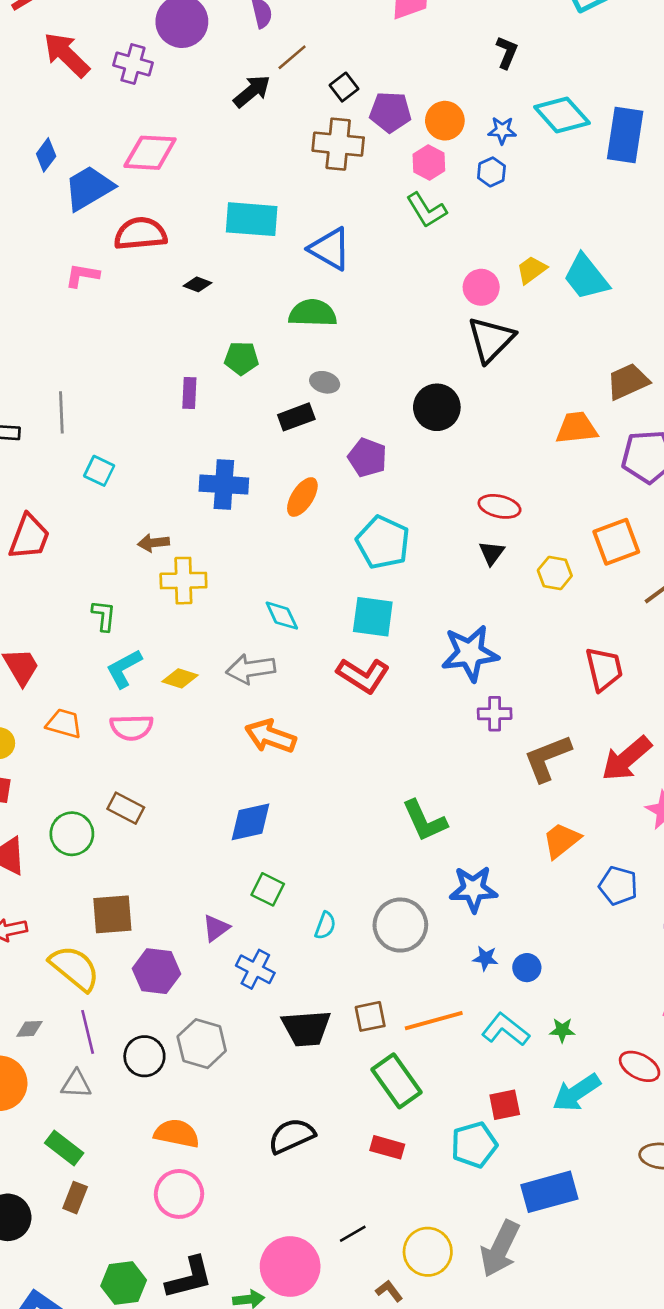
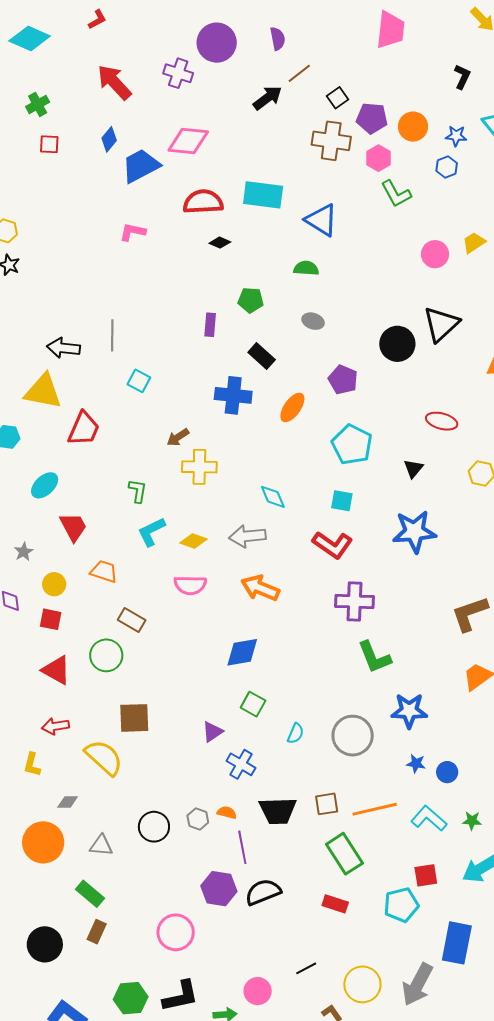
red arrow: (66, 55) -> (114, 82), moved
pink hexagon: (429, 162) -> (378, 158), moved
red semicircle: (140, 234) -> (203, 202), moved
green semicircle: (313, 313) -> (306, 268), size x0.7
black triangle: (491, 339) -> (441, 324), moved
black rectangle: (296, 417) -> (262, 356), moved, turned 60
brown arrow: (153, 543) -> (178, 437), turned -30
black triangle: (492, 553) -> (413, 469), moved
cyan square: (373, 617) -> (342, 501), size x0.7
purple cross: (495, 714) -> (354, 602), moved, size x1.5
pink semicircle: (131, 727) -> (190, 585), moved
brown rectangle: (126, 808) -> (132, 620), moved
purple hexagon: (157, 971) -> (219, 889), moved
purple line: (88, 1032) -> (242, 847), moved
gray hexagon: (202, 1044) -> (198, 819), size x0.6
orange semicircle: (177, 1133) -> (227, 813), moved, size x0.6
blue rectangle: (549, 1192) -> (457, 943), turned -66
pink circle: (290, 1266) -> (258, 991), size x0.6

